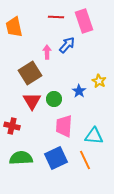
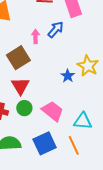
yellow star: (99, 81) -> (88, 66), size x1.5
green circle: (54, 99) -> (24, 108), moved
pink trapezoid: (64, 126) -> (53, 111), turned 125

